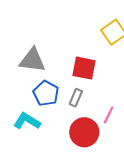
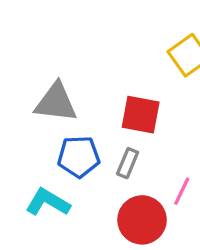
blue pentagon: (46, 93) -> (79, 157), turned -30

